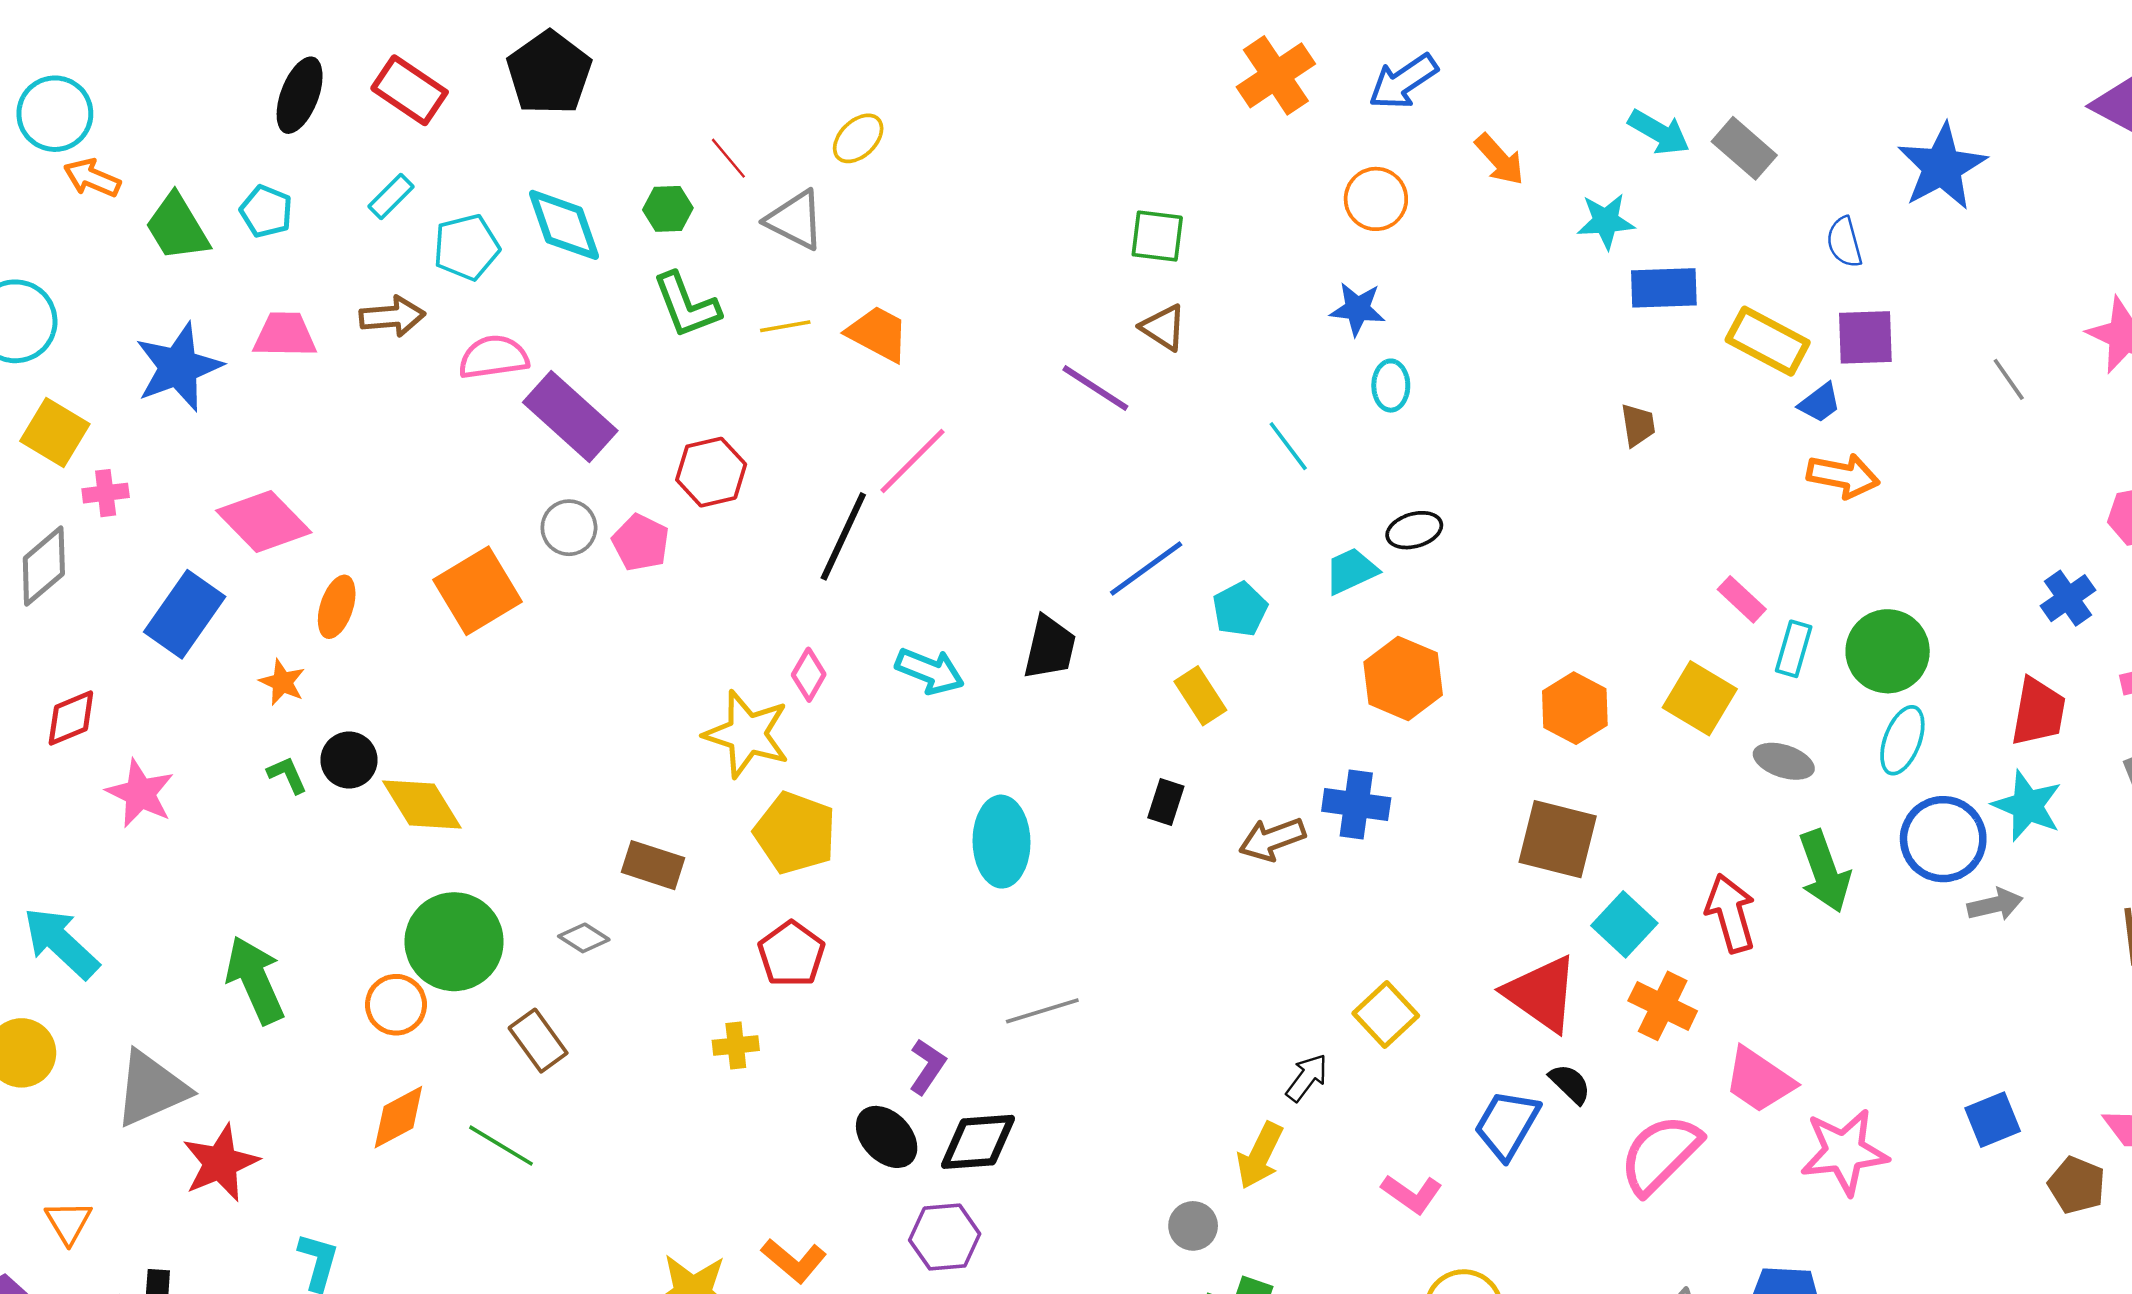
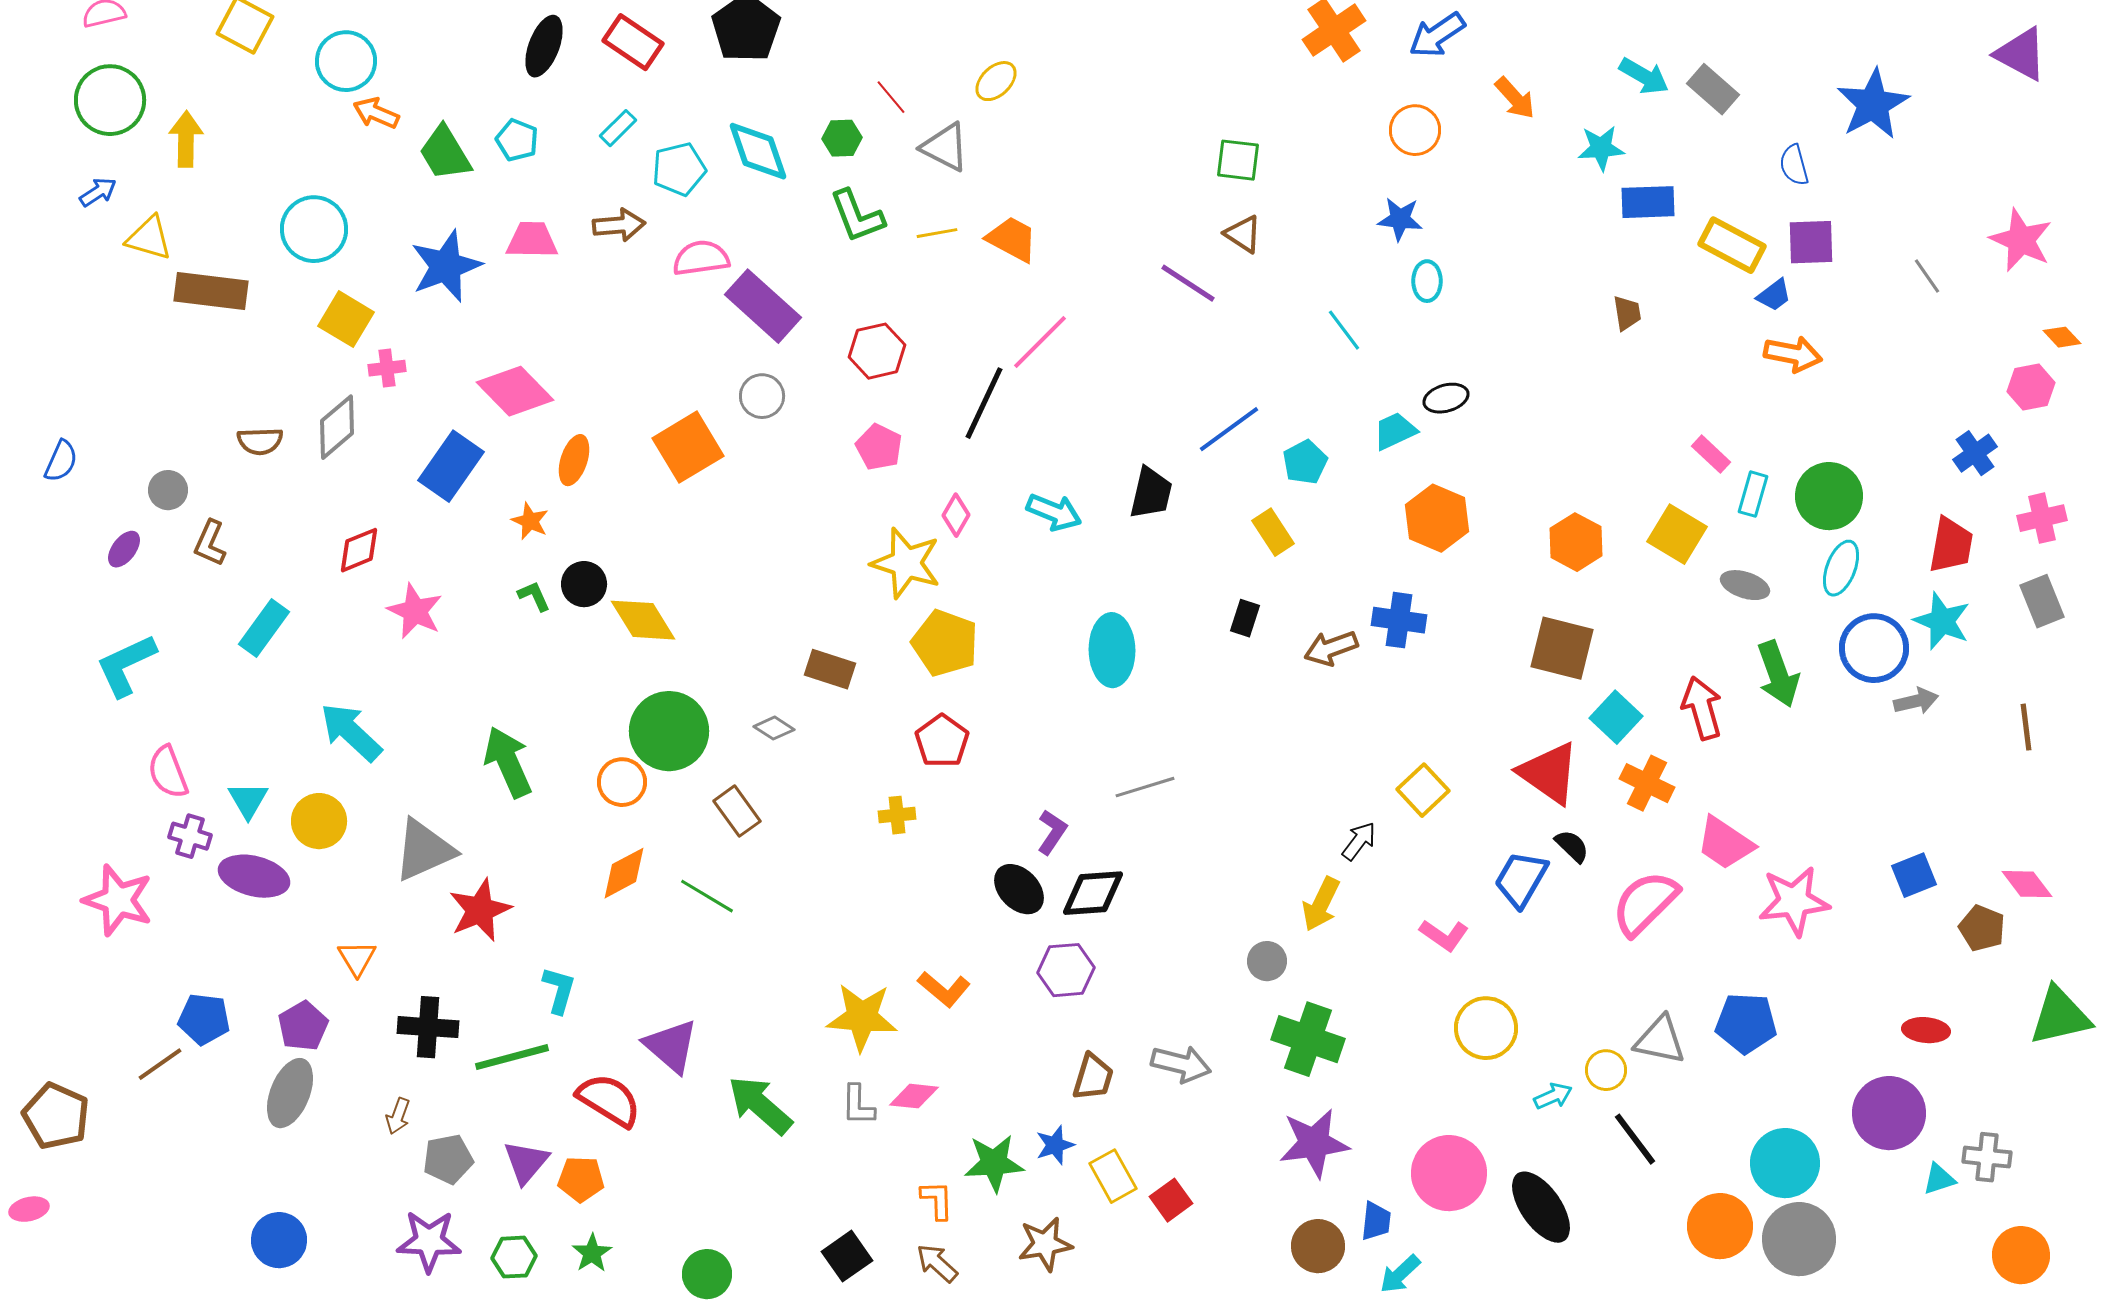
pink pentagon: (641, 543) -> (879, 447), moved

